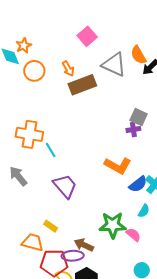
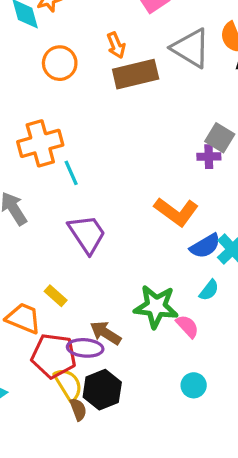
orange circle: (34, 71) -> (60, 63), moved
orange cross: (29, 134) -> (40, 143), turned -32

